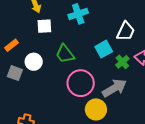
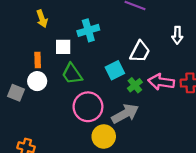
white square: (44, 26) -> (63, 47), moved
orange rectangle: (11, 45) -> (38, 60), moved, turned -56

